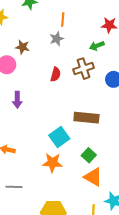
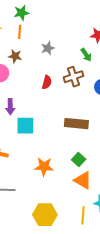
orange line: (63, 19) -> (20, 32), moved
green arrow: (97, 46) -> (86, 55), turned -104
cyan square: (59, 137) -> (25, 126), moved, turned 36

